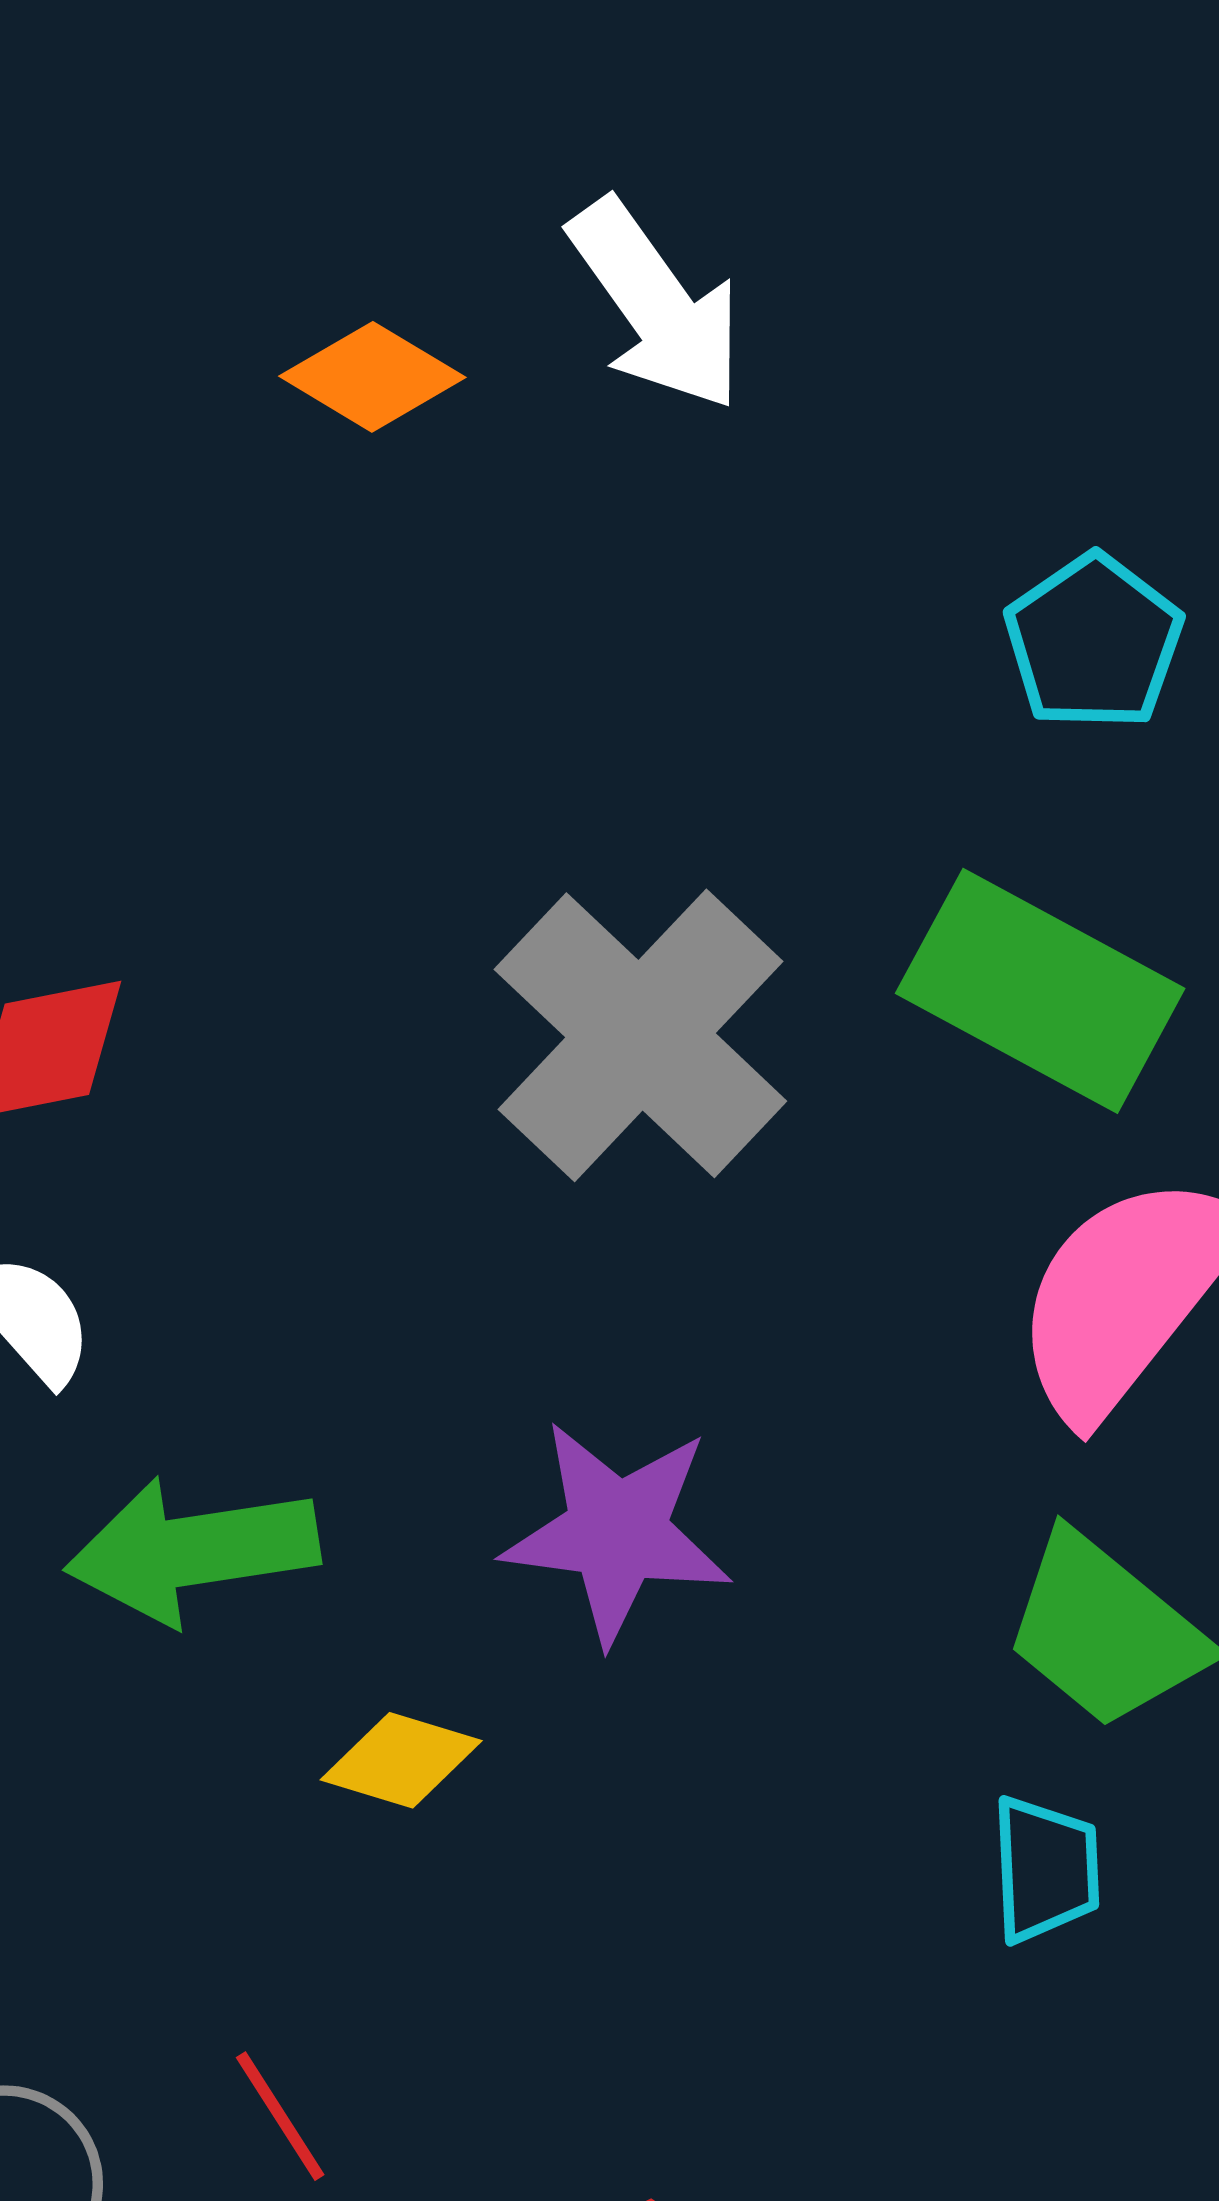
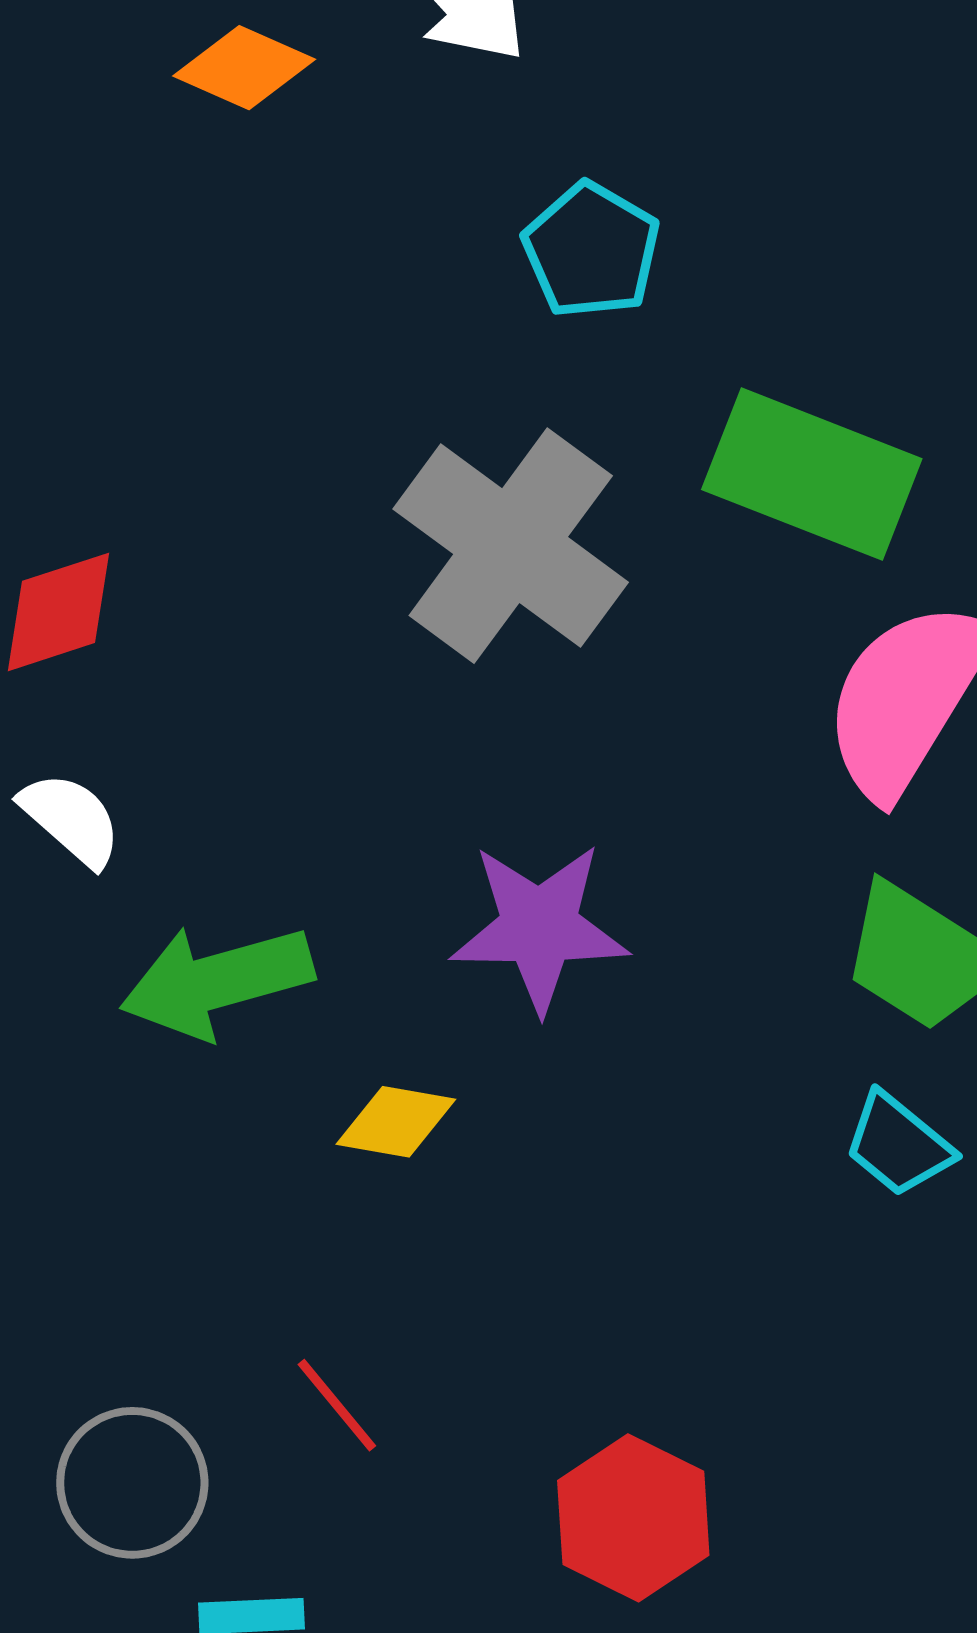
cyan pentagon: (1094, 642) -> (591, 250), moved
cyan trapezoid: (1045, 1869) -> (898, 1145), turned 139

